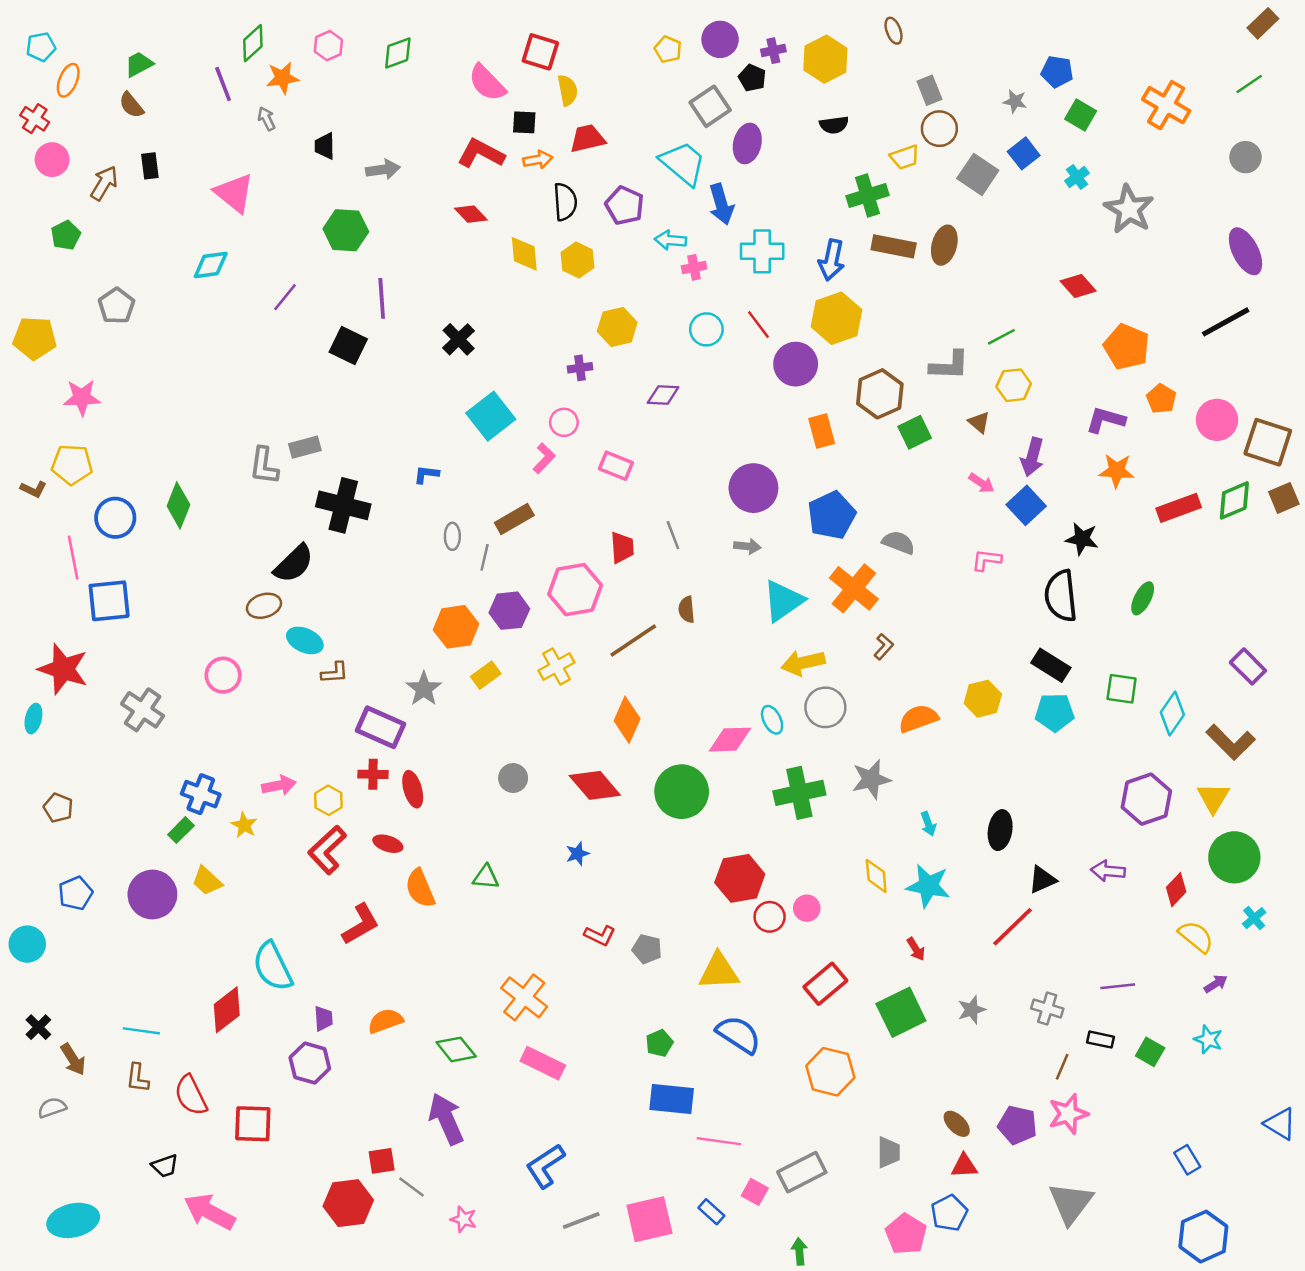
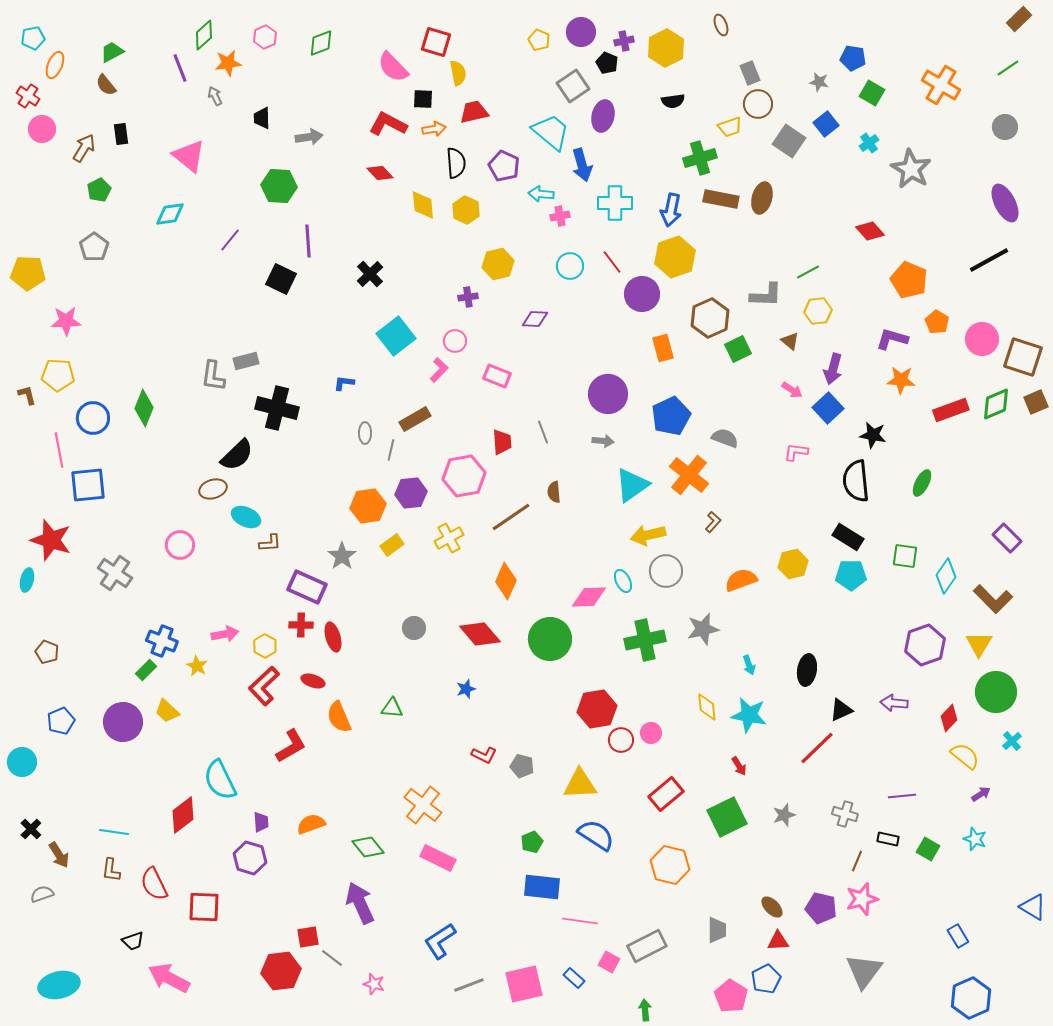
green pentagon: (66, 235) -> (99, 190), moved
brown L-shape: (33, 489) -> (27, 395), turned -130

